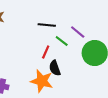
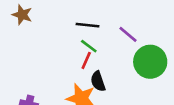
green line: (62, 41) -> (89, 46), moved

